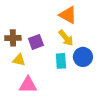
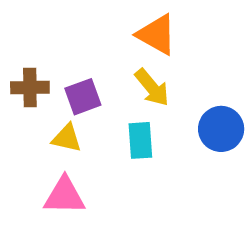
blue circle: (83, 57) -> (221, 129), moved
yellow triangle: (19, 60) -> (67, 138), moved

